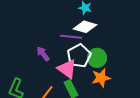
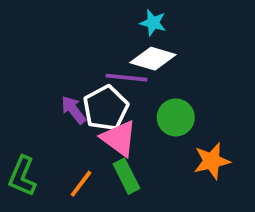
white pentagon: (79, 56) -> (106, 108), moved
orange star: (101, 78) -> (212, 161), moved

